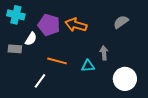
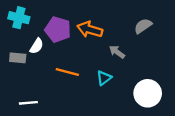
gray arrow: (104, 53) -> (117, 52), moved, turned -48
cyan triangle: (88, 66) -> (104, 78), turned -32
white line: (40, 81) -> (28, 103), moved, turned 49

